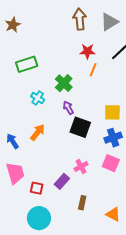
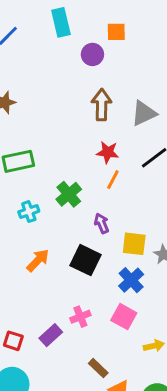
cyan cross: (38, 98) -> (29, 212), turned 32
purple arrow: (68, 108) -> (102, 223), moved
orange arrow: (38, 132) -> (38, 260), moved
blue cross: (113, 138) -> (131, 280), turned -30
brown rectangle: (82, 203) -> (98, 368), moved, turned -64

